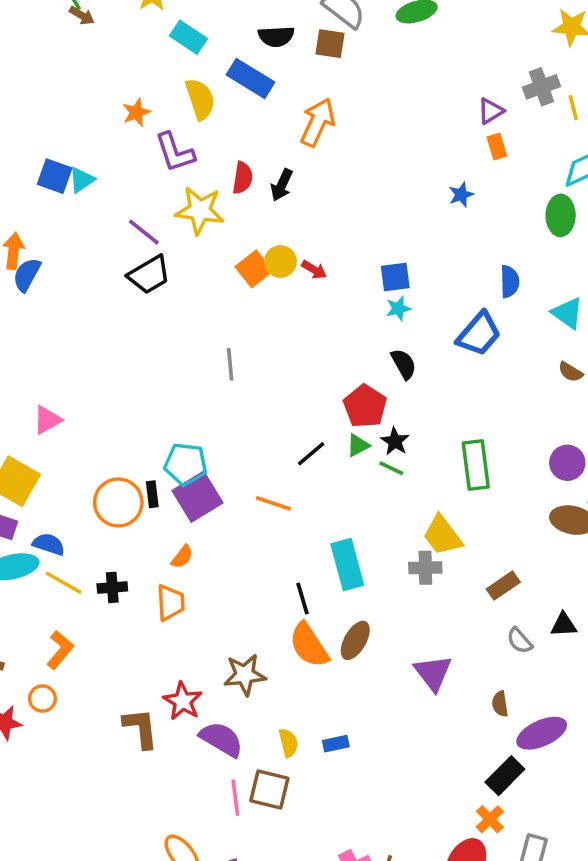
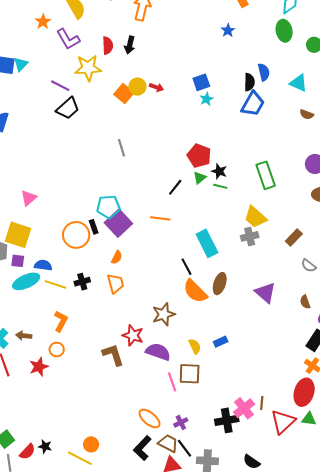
black semicircle: (404, 364) -> (249, 82), moved, turned 42

